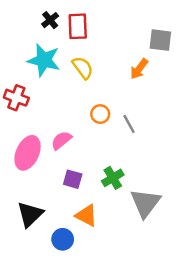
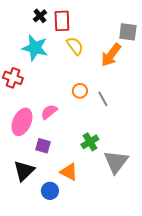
yellow semicircle: (83, 68) -> (75, 46), moved
orange arrow: (139, 69) -> (111, 55), size x1.4
purple square: (73, 179) -> (43, 146), moved

